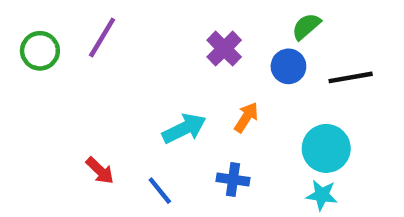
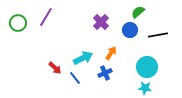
red arrow: (100, 171) -> (55, 68), moved
blue cross: (233, 180) -> (105, 73), moved, turned -32
blue line: (160, 191) -> (75, 78), moved

